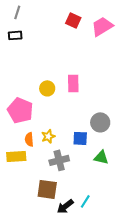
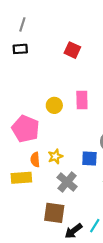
red square: (73, 20) -> (72, 50), moved
gray cross: (59, 160) -> (67, 182), turned -36

